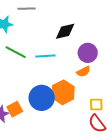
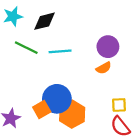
black diamond: (65, 31) -> (44, 21), moved
orange hexagon: (63, 92) -> (72, 114), moved
orange square: (15, 109) -> (42, 109), moved

